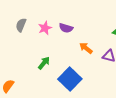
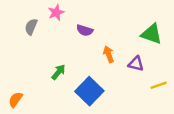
pink star: (45, 28) -> (56, 12), moved
orange arrow: (86, 48) -> (109, 54), turned 32

